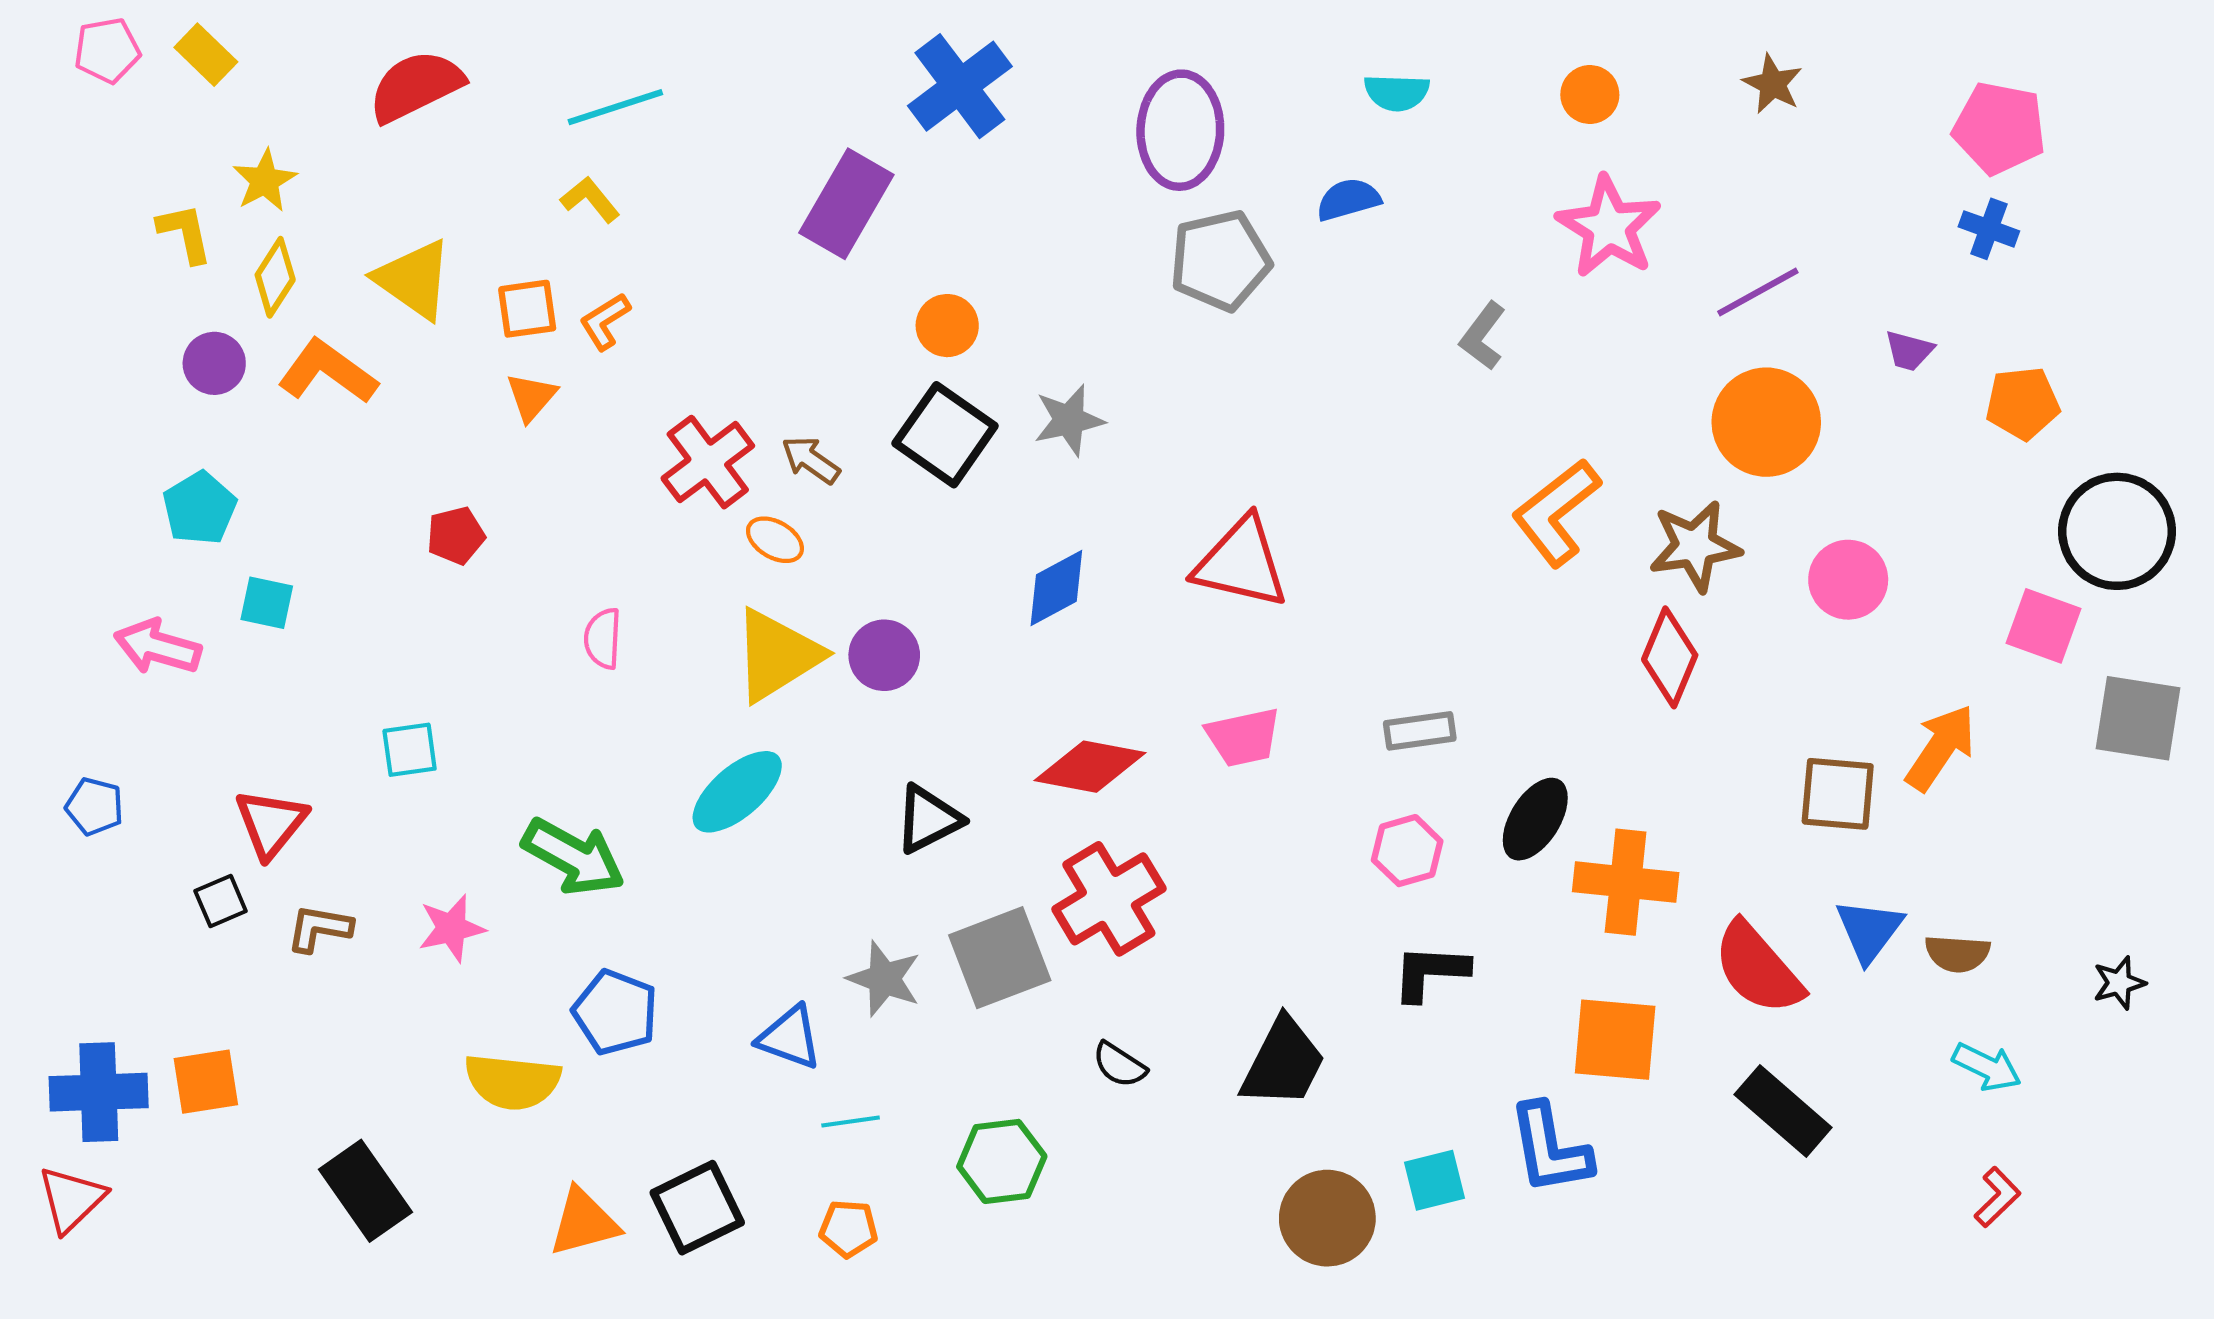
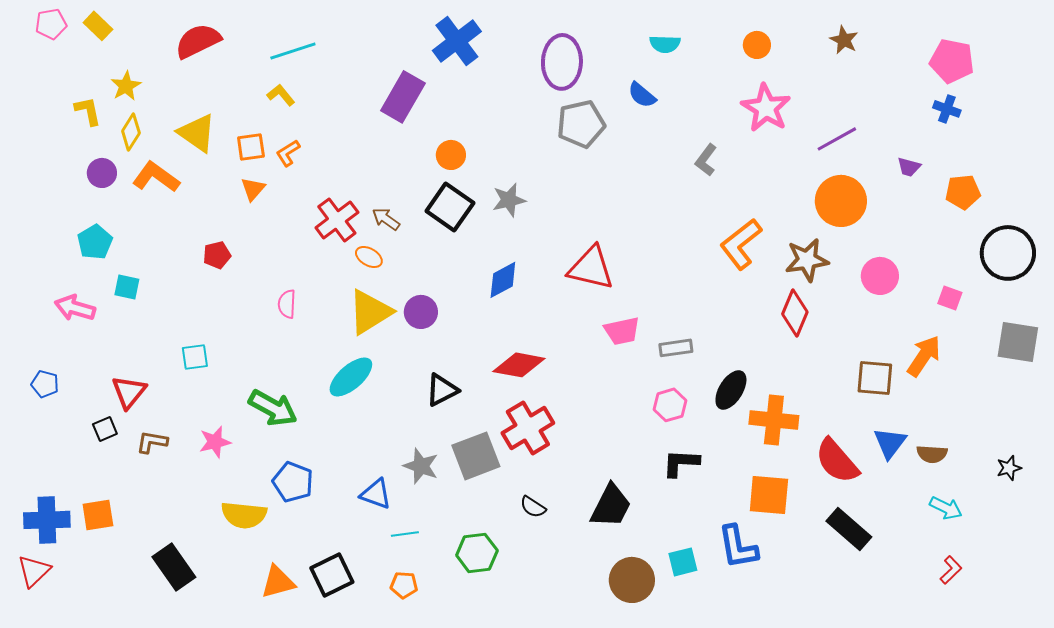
blue semicircle: (1348, 200) -> (642, 95), turned -124
pink square: (2044, 626) -> (950, 298), moved, size x0.7
pink trapezoid: (1243, 737) -> (622, 331), moved

